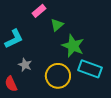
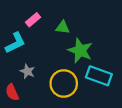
pink rectangle: (39, 11) -> (33, 20), moved
green triangle: (57, 25) -> (63, 27), turned 48

